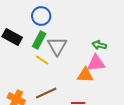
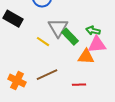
green rectangle: (39, 40) -> (70, 37), moved, turned -72
green arrow: (99, 45) -> (93, 31), moved

